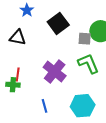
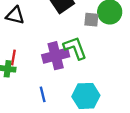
green L-shape: (88, 64) -> (75, 48), moved
purple cross: (55, 71) -> (56, 56), turned 35

